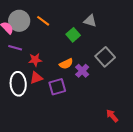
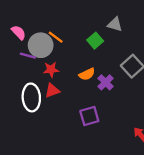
gray circle: (19, 21) -> (41, 45), moved
orange line: (43, 21) -> (56, 37), moved
purple square: (57, 87) -> (89, 116), moved

